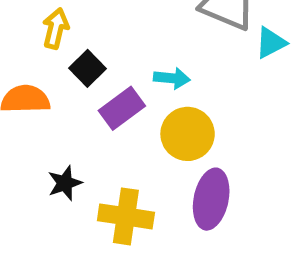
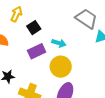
black square: (88, 68) -> (34, 28), moved

